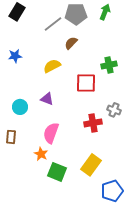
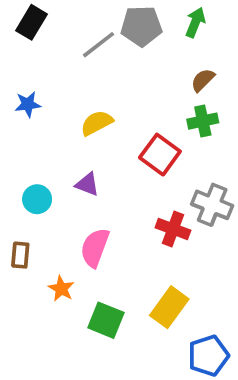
brown semicircle: (71, 43) -> (203, 80), moved
red square: (86, 83) -> (160, 155), turned 35
gray cross: (114, 110) -> (212, 205), size x1.5
red cross: (93, 123) -> (173, 229), turned 30
orange star: (41, 154) -> (61, 289), moved

